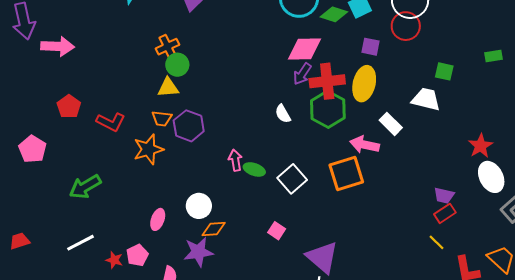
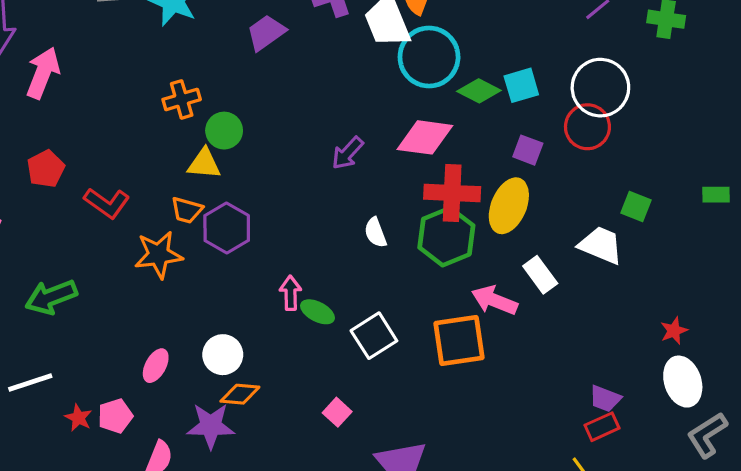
pink arrow: (58, 46) -> (43, 73), turned -80
orange cross: (168, 47) -> (182, 99), moved
purple arrow: (302, 74) -> (348, 153), moved
red star: (481, 146) -> (674, 331), size x0.7

